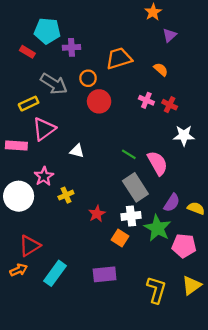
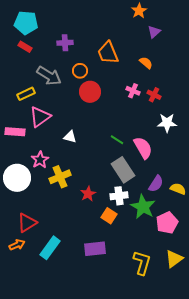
cyan pentagon: (47, 31) -> (26, 23), moved
orange trapezoid: (119, 58) -> (108, 53), turned -95
yellow cross: (66, 195) -> (60, 177), size x1.5
pink pentagon: (184, 246) -> (167, 223), turned -30

